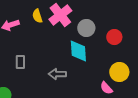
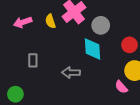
yellow semicircle: (37, 16) -> (50, 21), moved
red circle: (114, 37) -> (129, 45), moved

